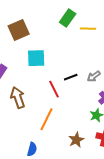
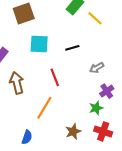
yellow line: (88, 29) -> (95, 18), turned 35
black line: (71, 77) -> (72, 48), moved

